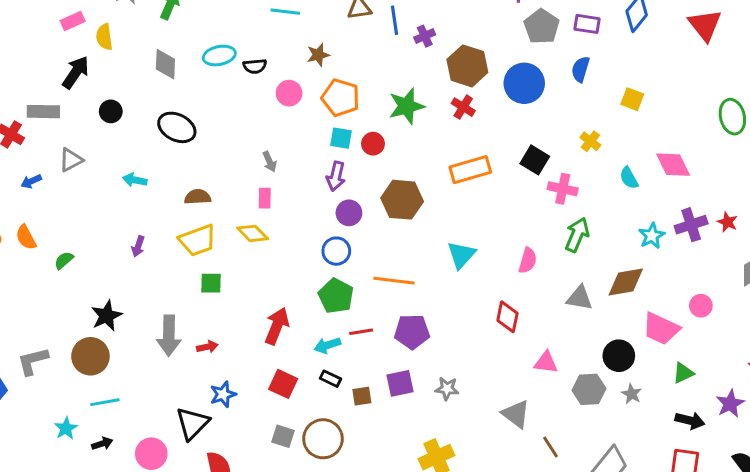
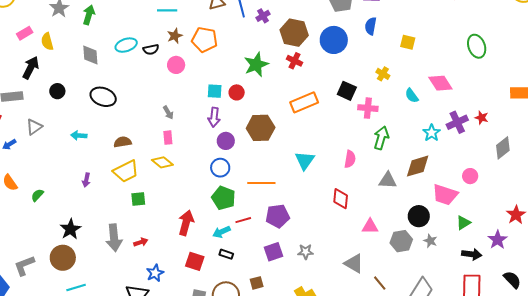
brown star: (318, 55) -> (175, 36), moved
orange pentagon: (341, 98) -> (205, 40), moved
brown square: (362, 396) -> (257, 283), moved

